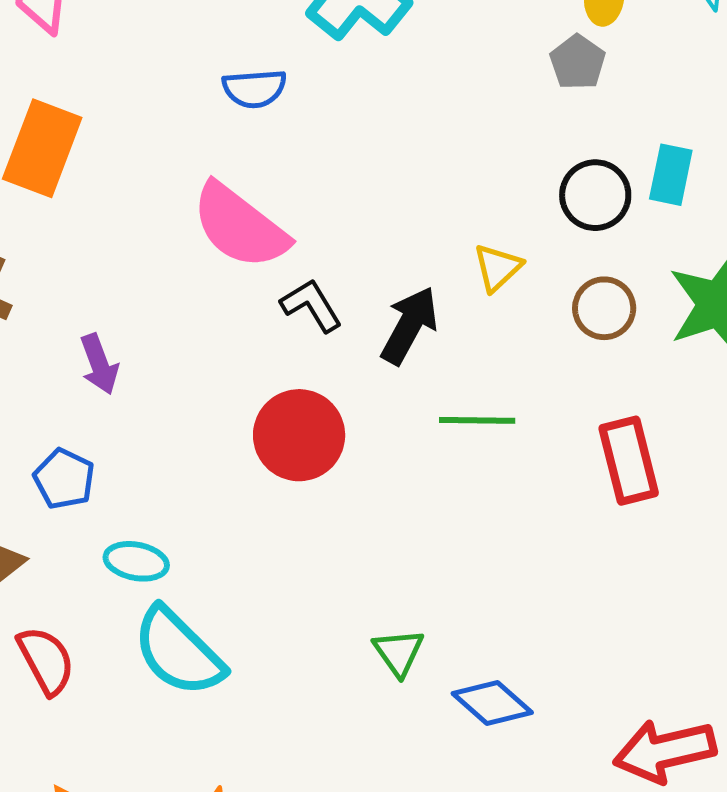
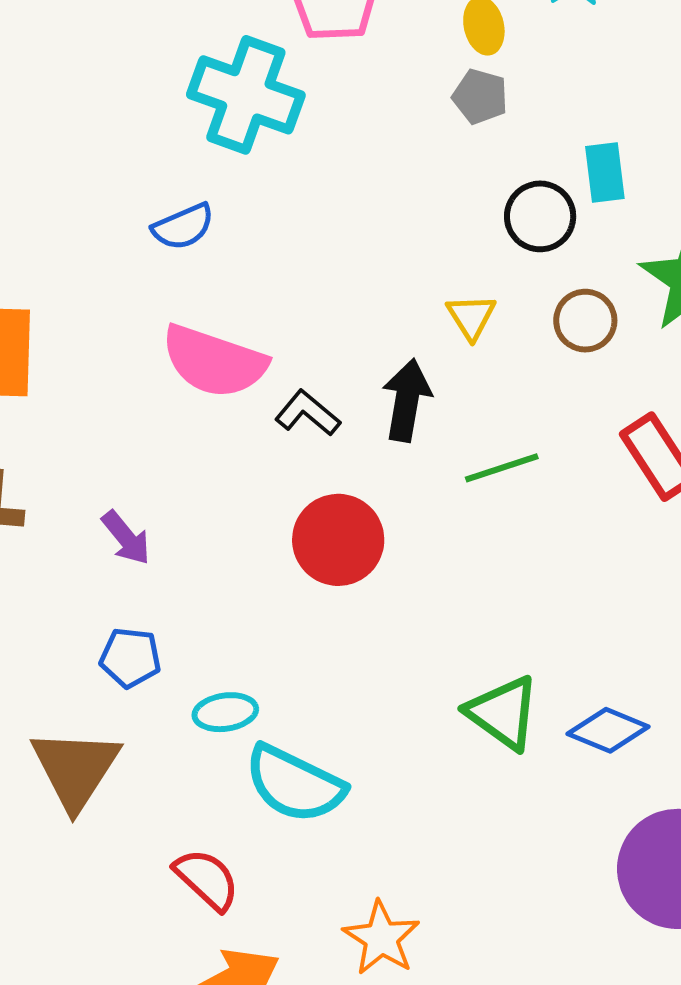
green triangle: (399, 652) -> (503, 713), size x1.5
red semicircle: (46, 660) -> (207, 879), moved

